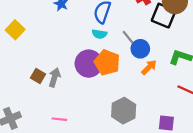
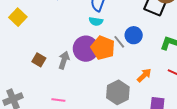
gray line: (128, 37) -> (119, 42), moved
orange arrow: (149, 67) -> (144, 75), moved
gray arrow: (54, 77) -> (64, 60), moved

